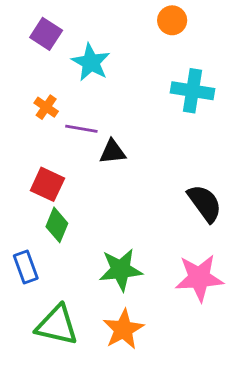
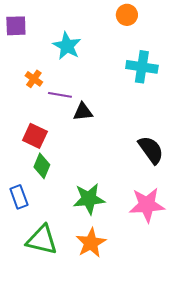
purple square: (46, 34) -> (16, 26), moved, turned -35

